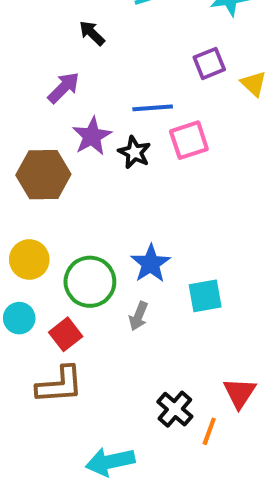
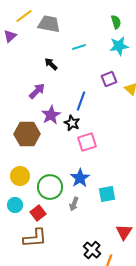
blue line: (153, 108) -> (81, 101), turned -66
pink square: (189, 140) -> (87, 142), moved
red triangle: (240, 393) -> (124, 232), moved

